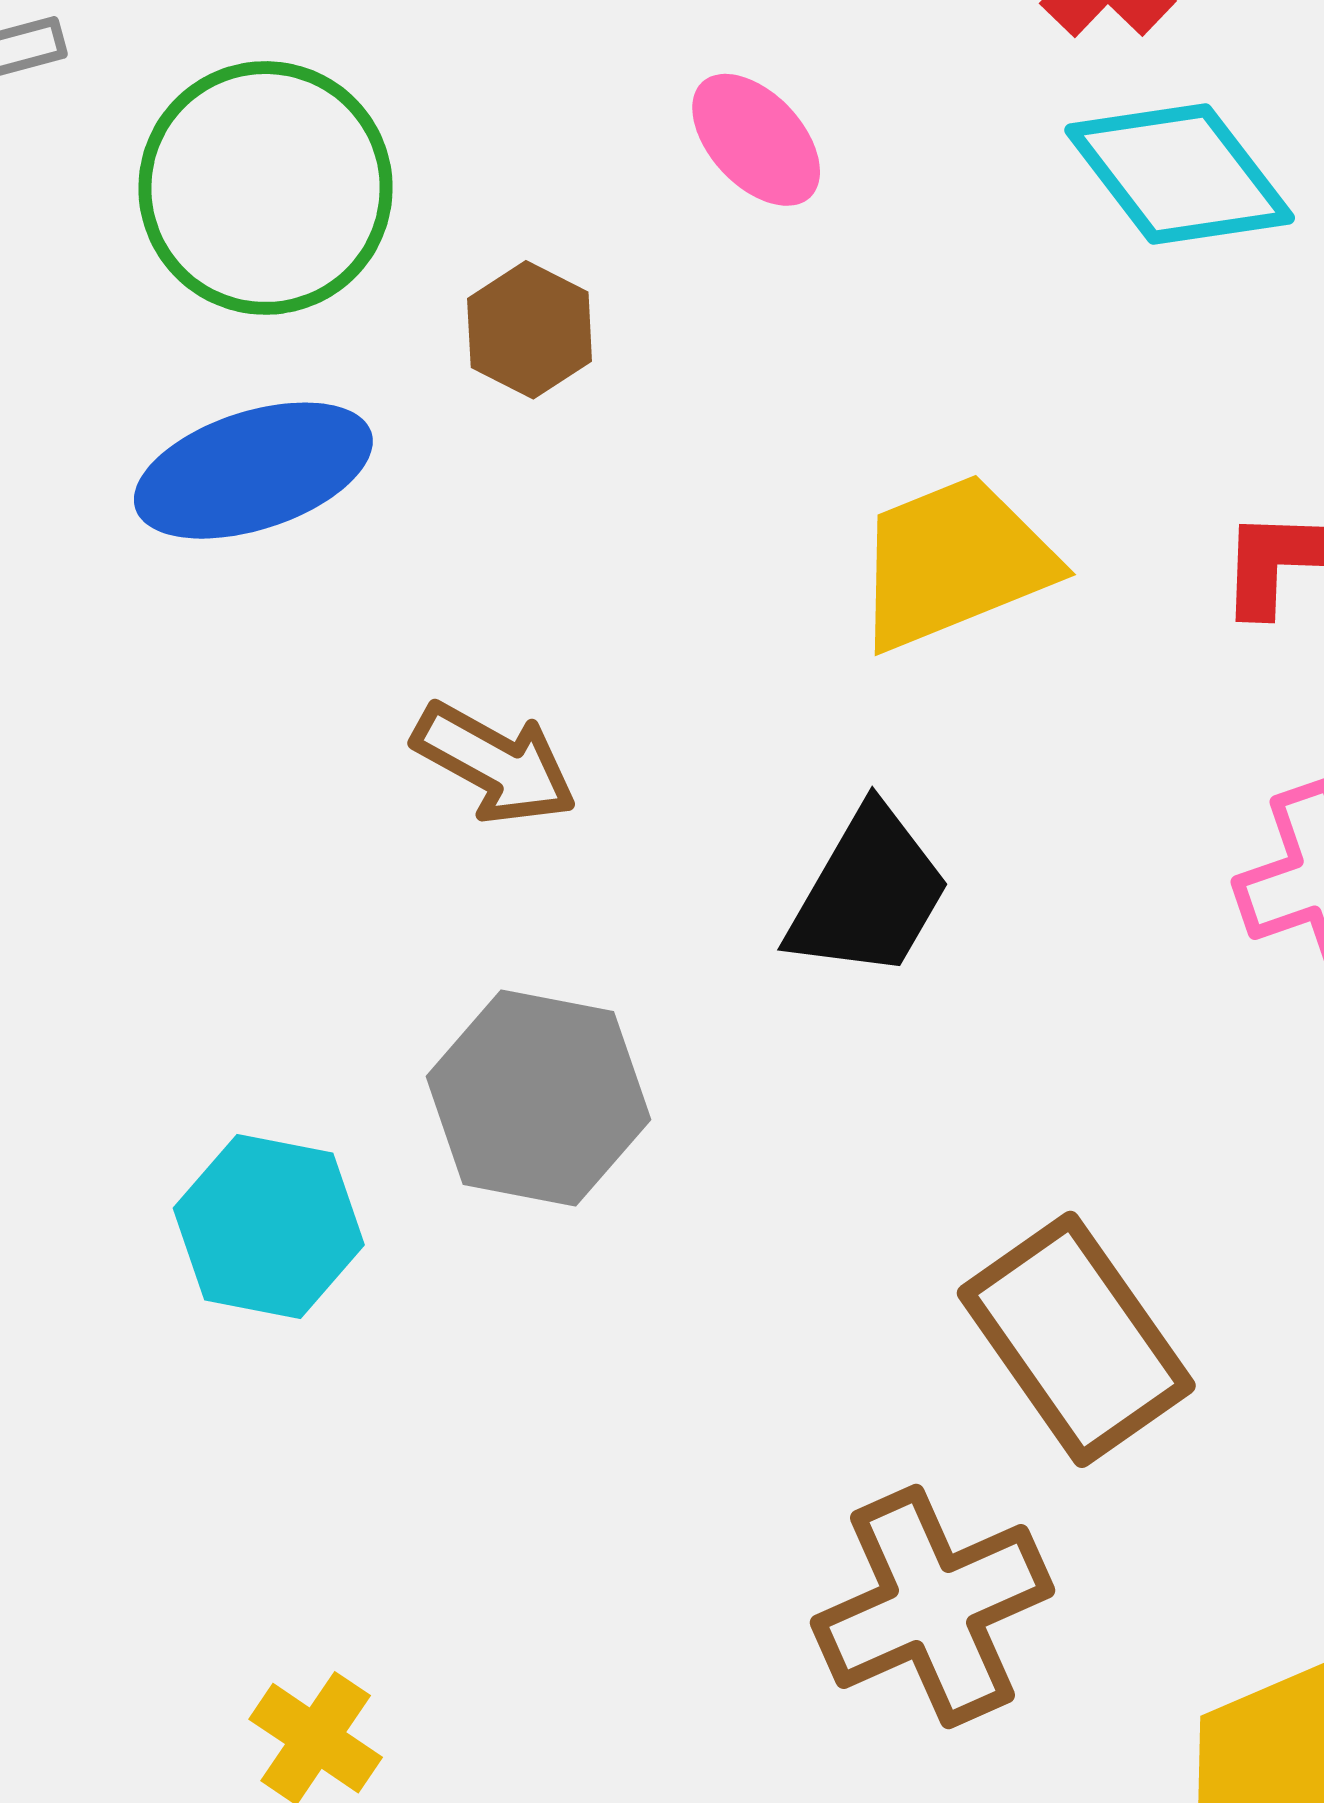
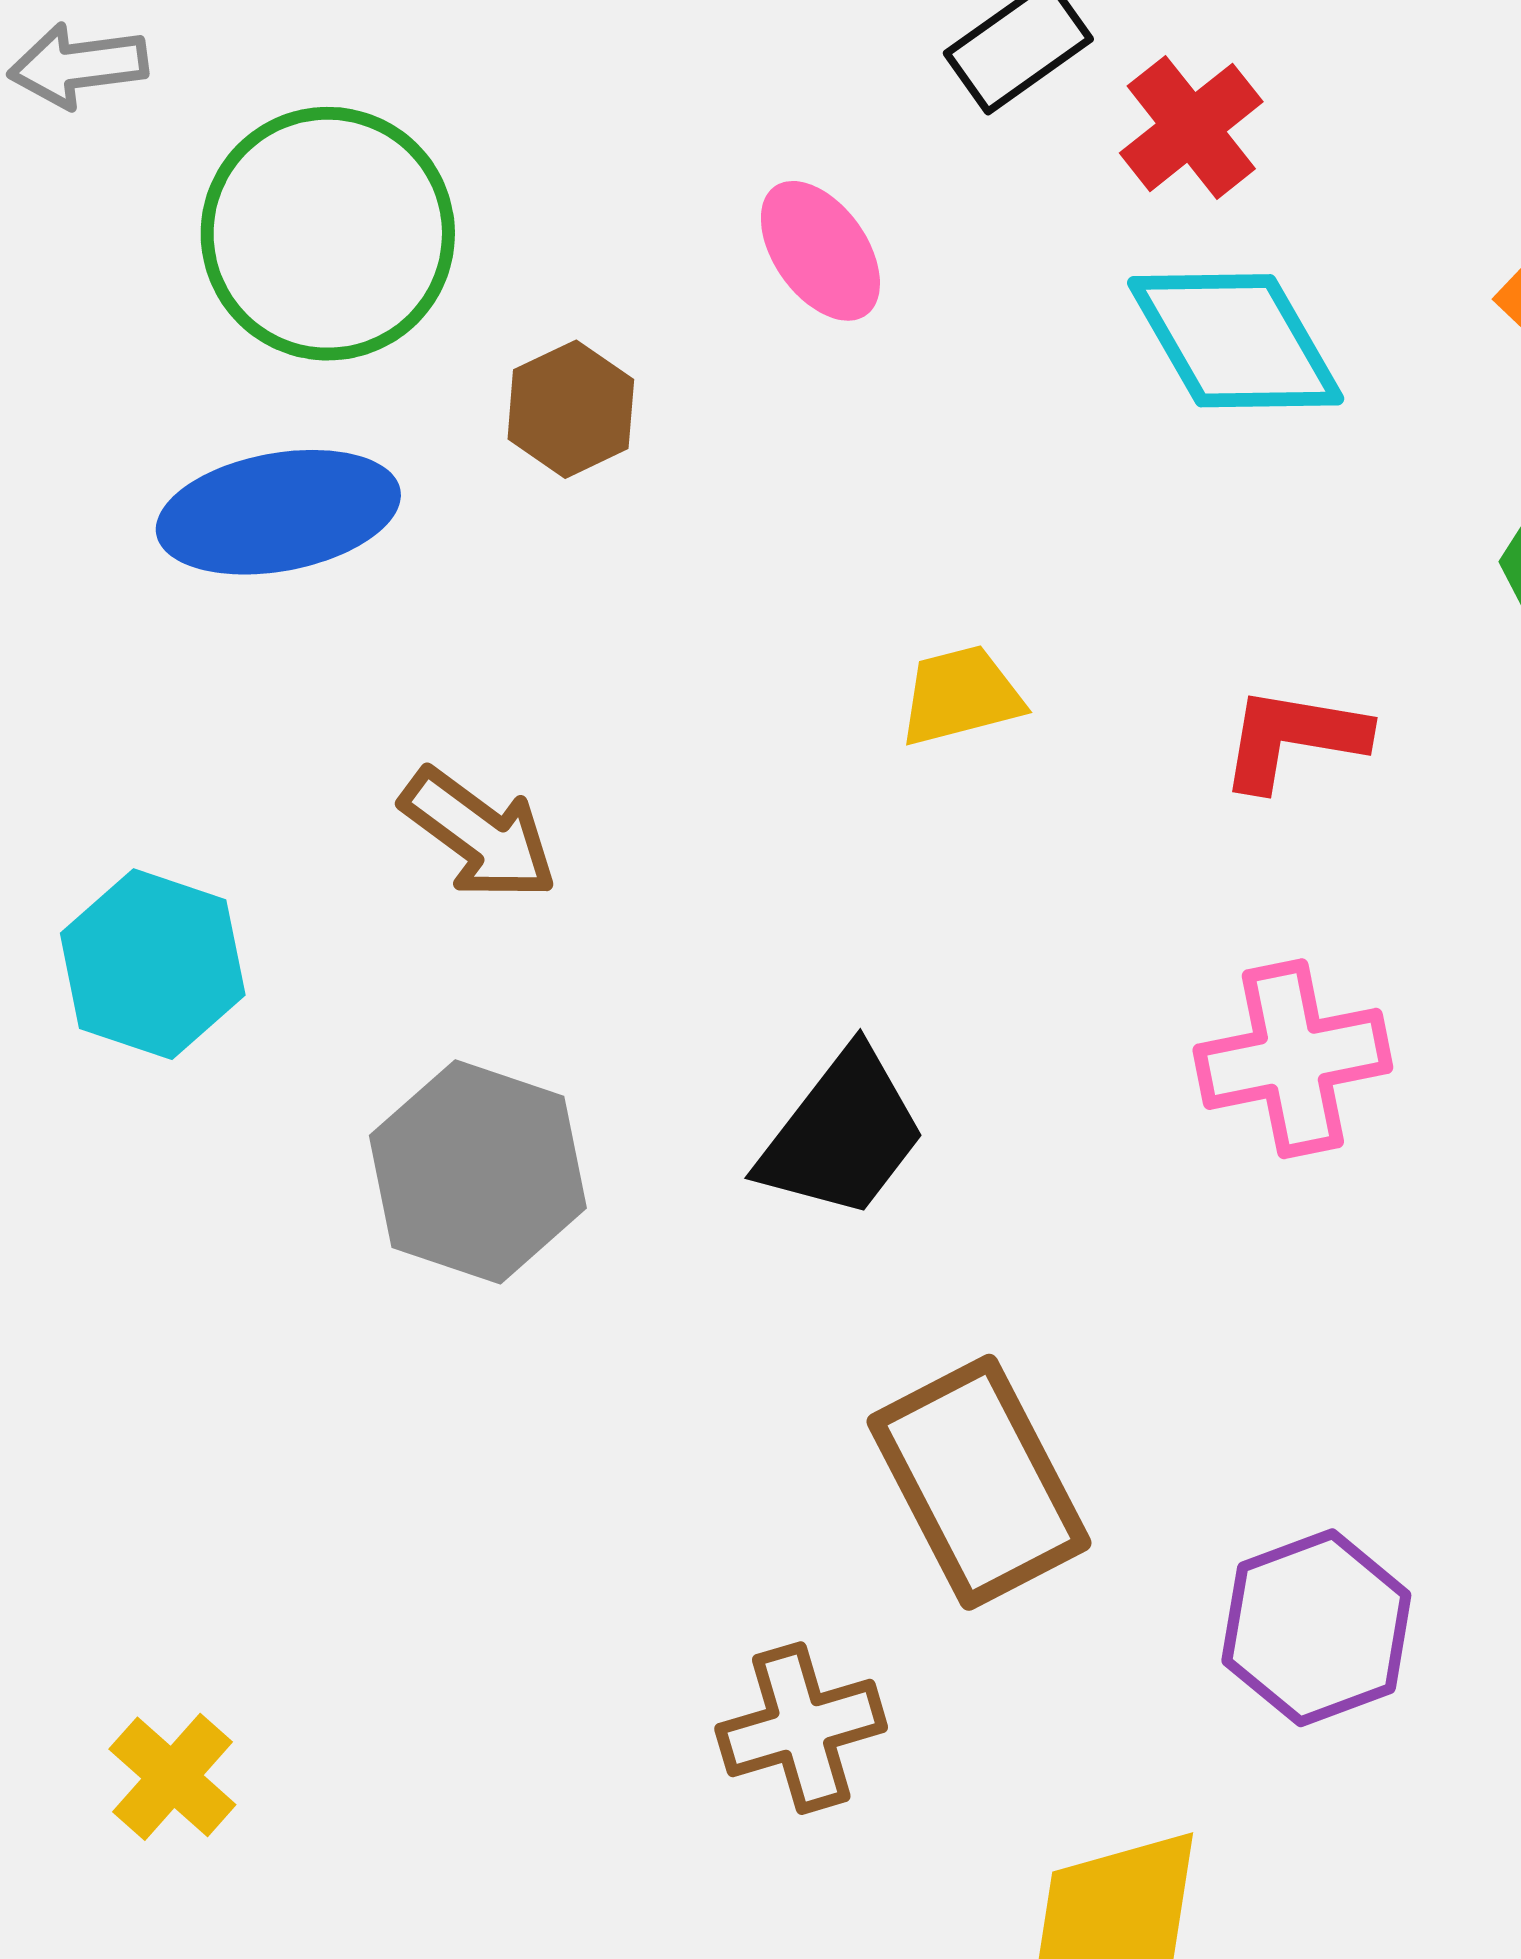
yellow trapezoid: (954, 562) -> (961, 696), size x0.6
black trapezoid: (868, 893) -> (842, 1134), moved
cyan hexagon: (269, 1226) -> (153, 964), moved
brown cross: (932, 1607) -> (801, 1728), size x0.7

